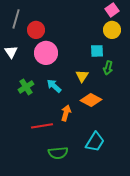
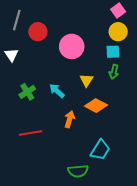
cyan square: (97, 51) -> (113, 52), moved
pink circle: (46, 53) -> (72, 46), moved
red line: (42, 126) -> (30, 133), moved
green semicircle: (58, 153) -> (78, 171), moved

